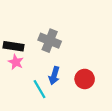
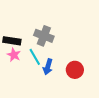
cyan line: (39, 89) -> (35, 57), moved

